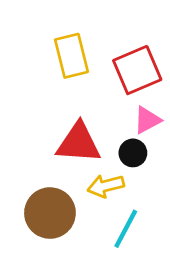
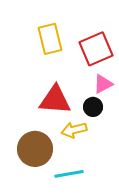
cyan line: (126, 229) -> (69, 174), moved, turned 52

